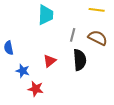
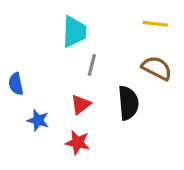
gray line: (73, 35) -> (92, 65), moved
red star: (36, 89) -> (78, 142), moved

